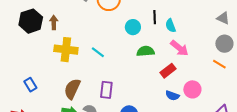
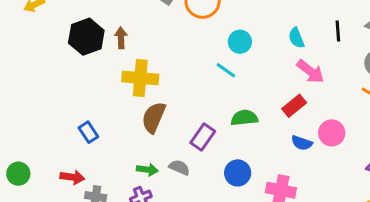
black line: (155, 17) -> (338, 31), moved
green semicircle: (146, 51) -> (244, 118), moved
cyan line: (98, 52) -> (226, 70), moved
brown semicircle: (72, 89) -> (154, 117), moved
purple rectangle: (106, 90) -> (203, 137), turned 30

